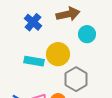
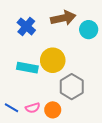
cyan circle: (87, 34) -> (89, 30), moved

